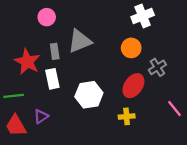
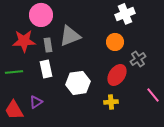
pink circle: (47, 17) -> (41, 15), size x1.5
red star: (27, 62) -> (24, 41), moved, turned -30
green line: (14, 96) -> (14, 72), moved

